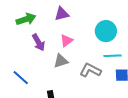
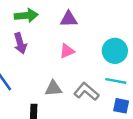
purple arrow: (38, 42) -> (20, 43), moved
gray triangle: (61, 61) -> (53, 88), moved

